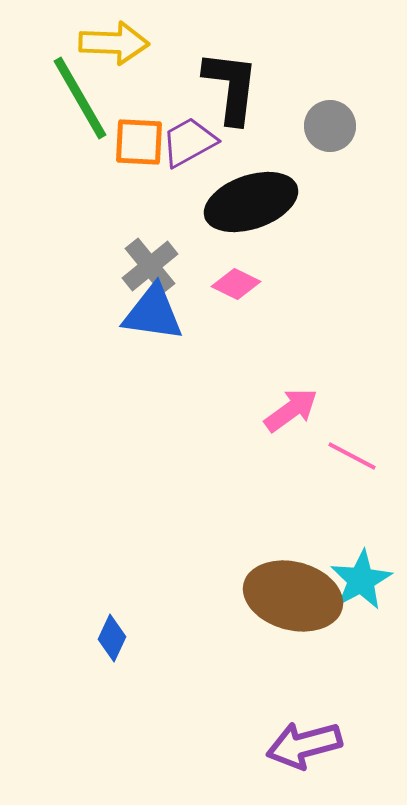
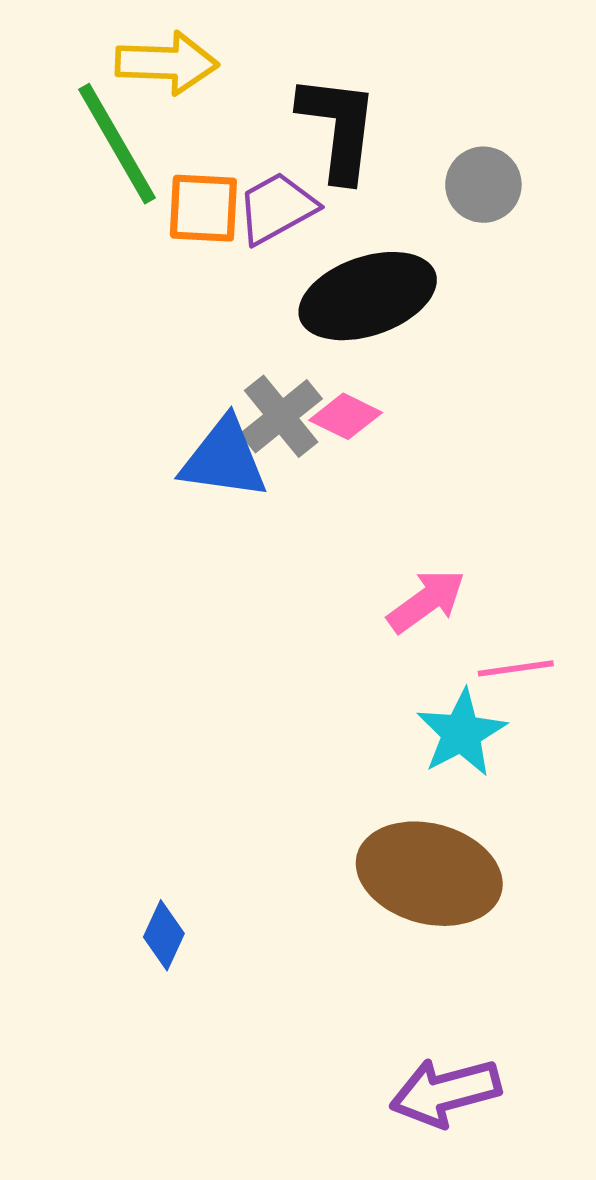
gray cross: (150, 266) -> (281, 416), moved
pink line: (352, 456) -> (516, 668), turned -36
cyan star: (361, 580) -> (461, 733), moved

